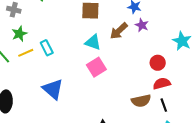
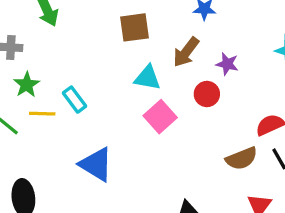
purple star: (142, 25) -> (227, 64), moved
yellow line: (26, 53) -> (42, 114), turned 35
red circle: (158, 63) -> (207, 94), moved

